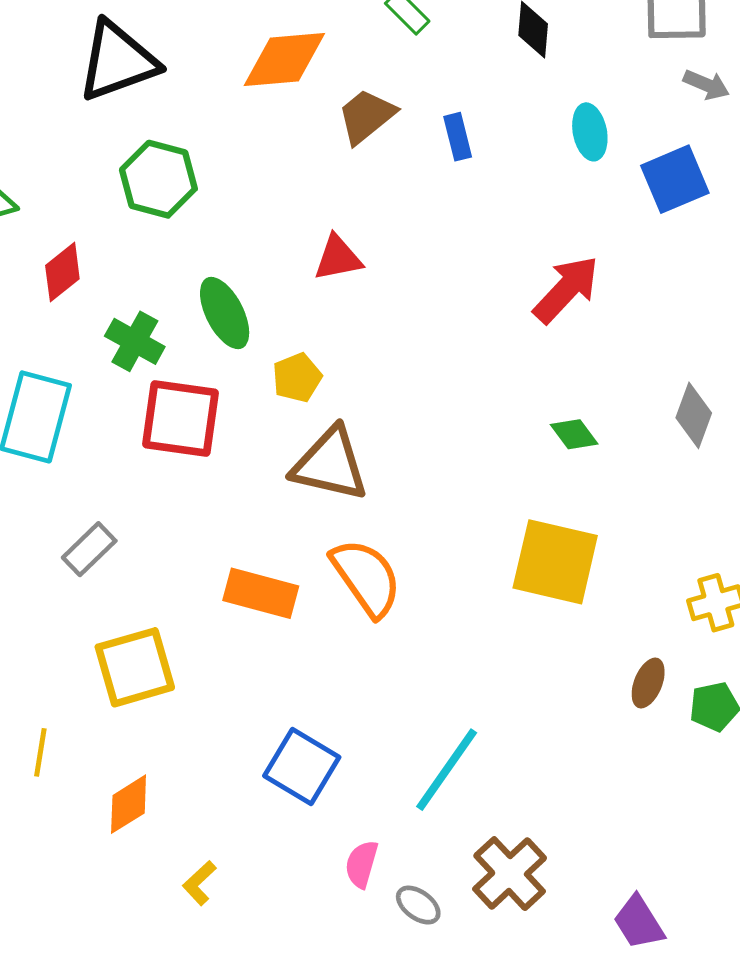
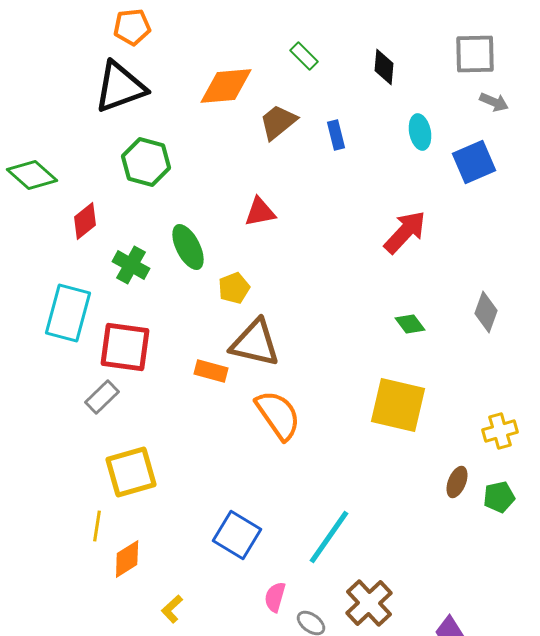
red square: (180, 418) -> (125, 347), moved
orange rectangle: (261, 593) -> (211, 371), moved, size x0.7
yellow line: (40, 752) -> (97, 526), moved

